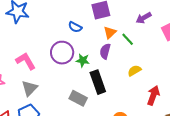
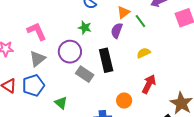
purple circle: (62, 53) -> (70, 52), moved
green star: (83, 60) -> (85, 28), moved
red arrow: (153, 95) -> (149, 84), moved

